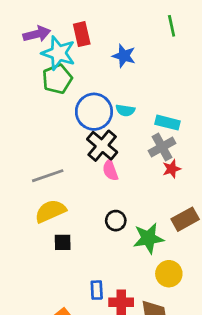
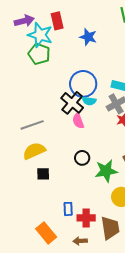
green pentagon: (57, 79) -> (39, 54), turned -30
cyan semicircle: (125, 110) -> (89, 101), moved
blue circle: (94, 112) -> (83, 84), moved

